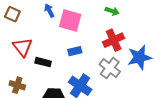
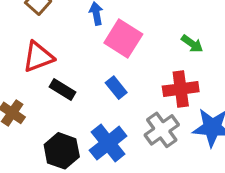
red triangle: (23, 47) -> (38, 57), turned 30
blue rectangle: (75, 51) -> (116, 88), turned 48

